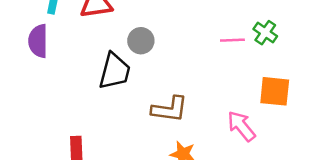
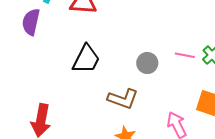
gray circle: (141, 41) -> (147, 63), moved

